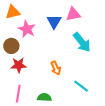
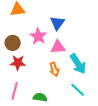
pink triangle: (73, 14) -> (58, 47), moved
pink star: (27, 29) -> (38, 36), moved
cyan arrow: (82, 42) -> (78, 64), moved

